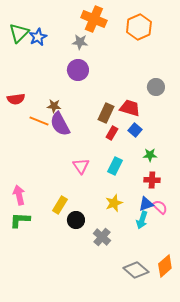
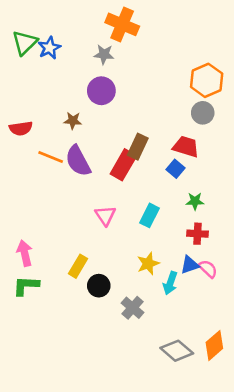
orange hexagon: (139, 27) -> (207, 80), moved
brown star: (54, 106) -> (73, 121), moved
red trapezoid: (130, 108) -> (186, 147), moved
red rectangle: (112, 133) -> (123, 165), moved, size x1.6
cyan arrow: (142, 220) -> (170, 283), moved

